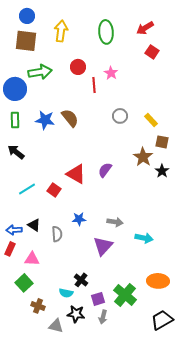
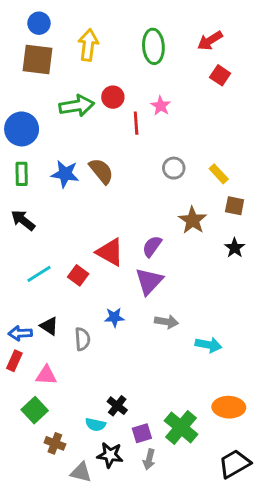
green arrow: (40, 72) -> (77, 106), moved
brown star: (143, 157) -> (193, 220), moved
purple triangle: (103, 246) -> (149, 281), moved

